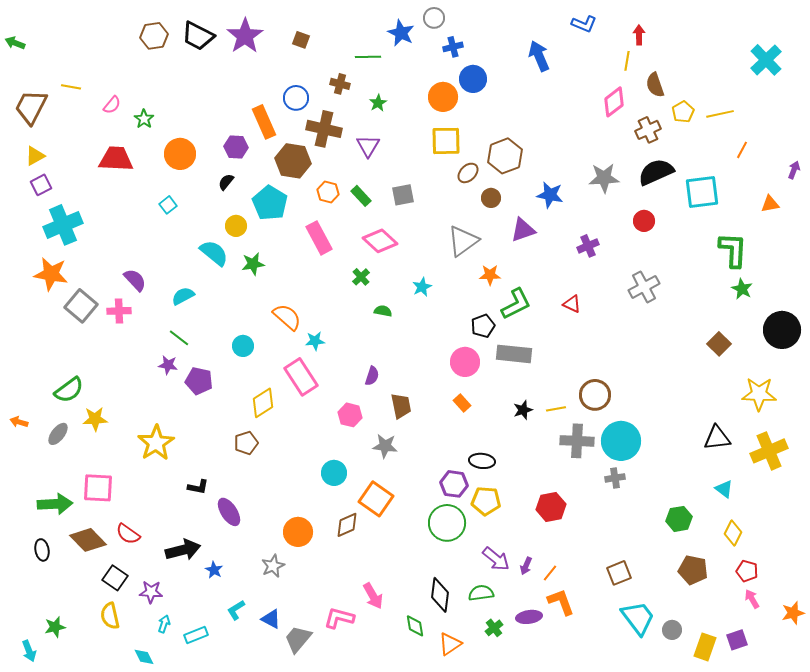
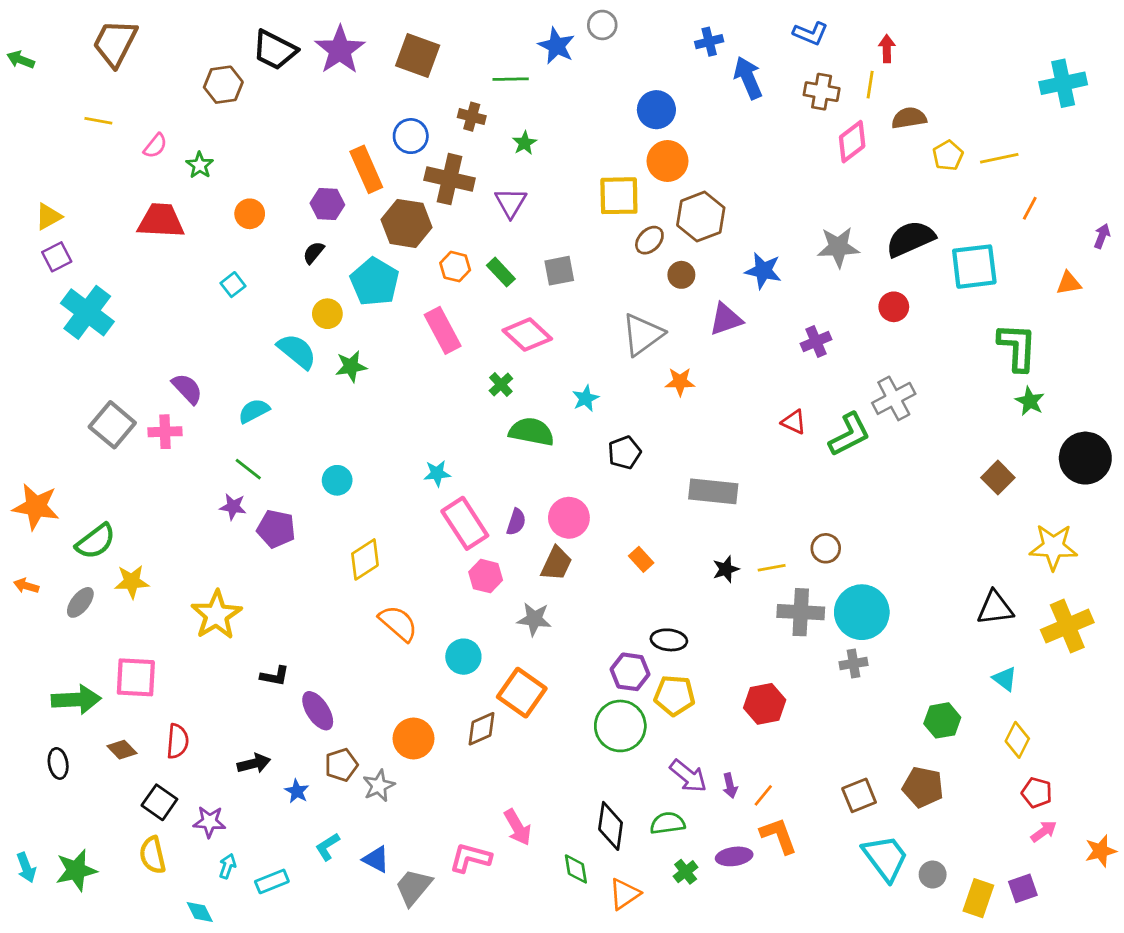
brown hexagon: (154, 36) -> (223, 85), moved
brown square: (301, 40) -> (418, 56), size x1.8
blue cross: (453, 47) -> (709, 42), moved
cyan cross: (766, 60) -> (1063, 83), turned 32
brown semicircle: (655, 85) -> (909, 118), turned 100
orange circle: (443, 97) -> (667, 161), moved
brown trapezoid: (31, 107) -> (115, 43), moved
brown cross: (648, 130) -> (822, 92), moved, turned 35
orange circle: (180, 154) -> (250, 214), size x0.7
cyan cross: (63, 225) -> (87, 312), turned -30
orange star: (51, 274) -> (36, 507), moved
green L-shape: (516, 304) -> (849, 434), moved
green semicircle: (383, 311) -> (531, 432), size x1.8
orange semicircle: (287, 317) -> (398, 623), moved
black pentagon: (483, 326) -> (624, 453), moved
pink circle: (465, 362) -> (569, 518), moved
pink rectangle: (301, 377) -> (465, 523), moved
brown circle: (595, 395) -> (826, 548), size x0.7
brown trapezoid: (401, 406) -> (556, 564), turned 36
brown pentagon: (246, 443) -> (341, 765), moved
red semicircle: (128, 534) -> (177, 741), turned -120
brown diamond: (88, 540) -> (122, 750), size x0.6
black arrow: (183, 550) -> (254, 763), size x0.7
purple arrow: (526, 566) -> (730, 786), turned -36
brown pentagon: (693, 570) -> (923, 787), moved
pink arrow: (752, 599) -> (1044, 831), turned 84
green star: (55, 627) -> (76, 870), size x1.4
cyan arrow: (29, 651) -> (26, 868), moved

